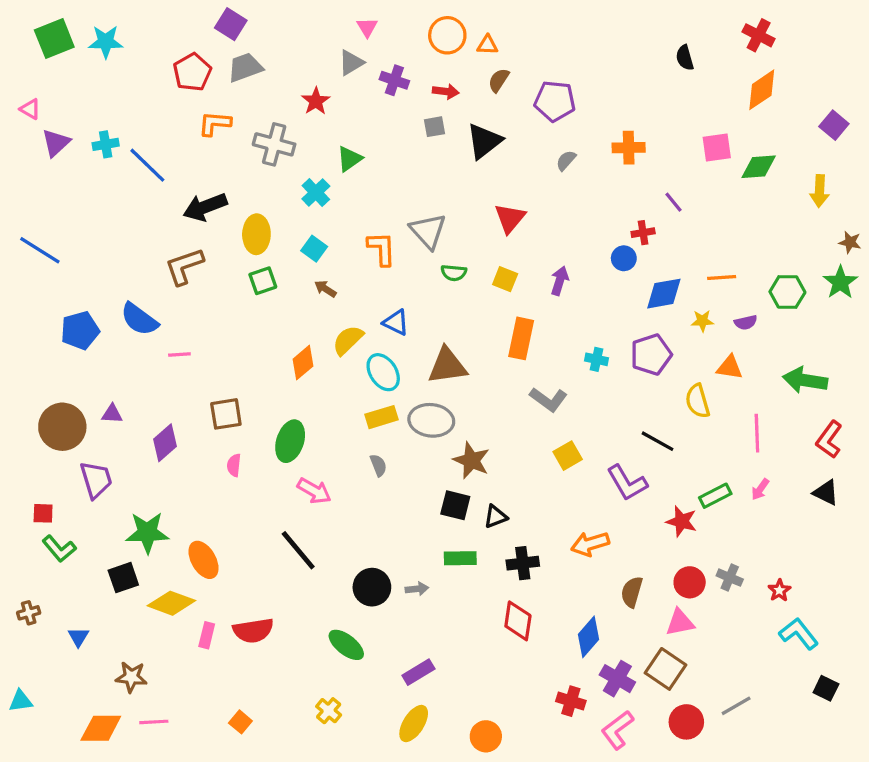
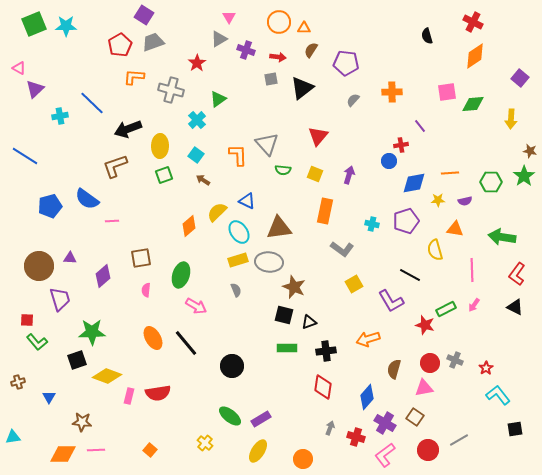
cyan cross: (106, 144) -> (60, 116), moved
orange ellipse: (203, 560) -> (153, 338), moved
gray arrow: (417, 589) -> (330, 428), moved, turned -64
green ellipse: (346, 645) -> (230, 416), moved
brown square: (666, 669) -> (415, 417), size x0.7
black square: (826, 688) -> (515, 429), turned -35

